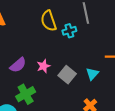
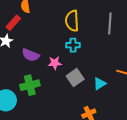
cyan cross: (69, 31) -> (73, 45), moved
purple semicircle: (18, 65) -> (31, 55), turned 48

